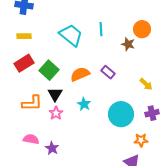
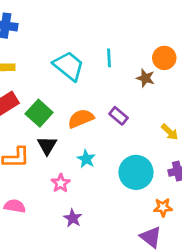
pink star: (56, 113) -> (61, 183), moved
purple star: (52, 148) -> (73, 218), moved

